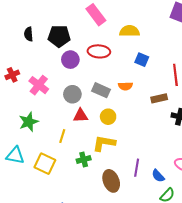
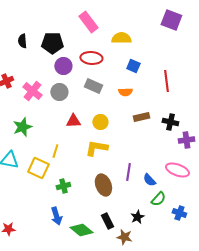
orange semicircle: (125, 86) -> (125, 92), moved
gray rectangle: (101, 90) -> (93, 86), moved
gray circle: (72, 94) -> (59, 92), moved
brown rectangle: (159, 98) -> (141, 117), moved
yellow line: (62, 136) -> (55, 151), moved
green cross: (84, 160) -> (63, 186), moved

